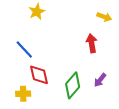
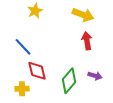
yellow arrow: (104, 17) -> (83, 15), moved, size x1.5
purple arrow: (100, 80) -> (95, 76), turned -112

